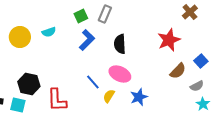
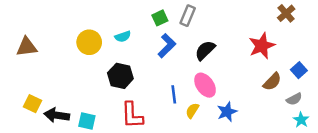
black semicircle: (120, 44) -> (205, 50), turned 48
pink ellipse: (120, 74) -> (205, 85), turned 30
blue line: (93, 82) -> (174, 94), turned 35
black hexagon: (29, 84) -> (120, 76), moved

